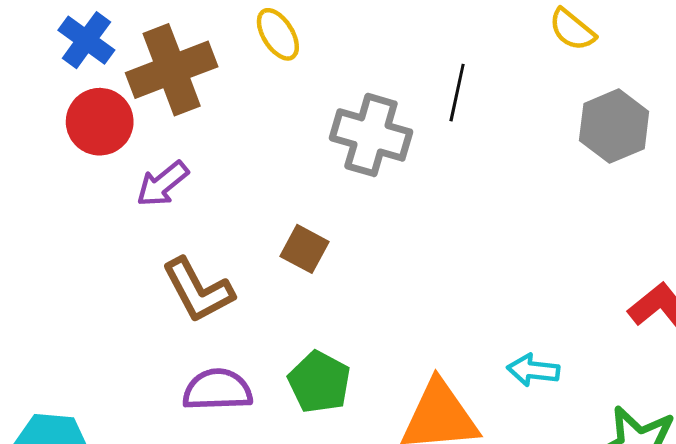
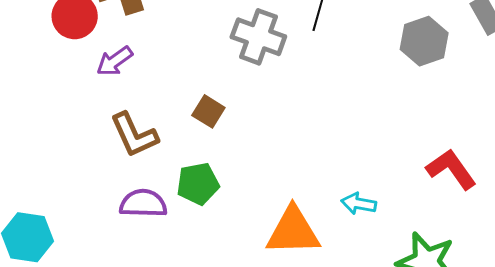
green pentagon: (319, 382) -> (198, 184), moved, turned 30

